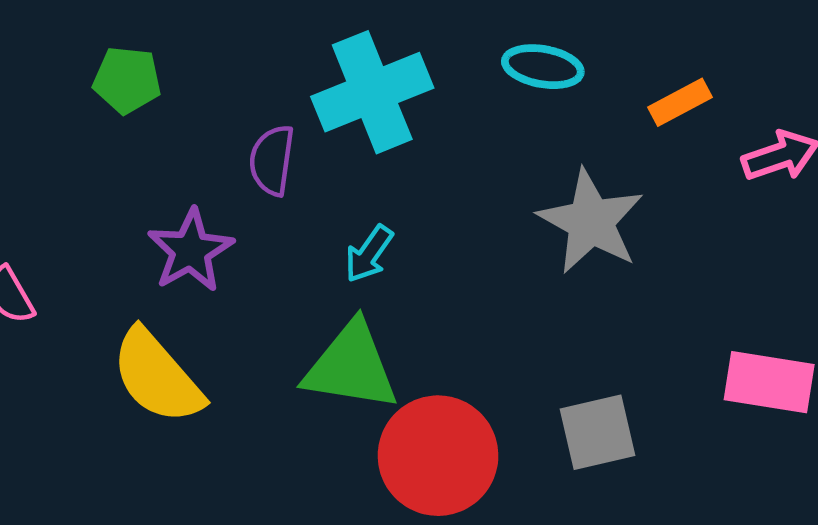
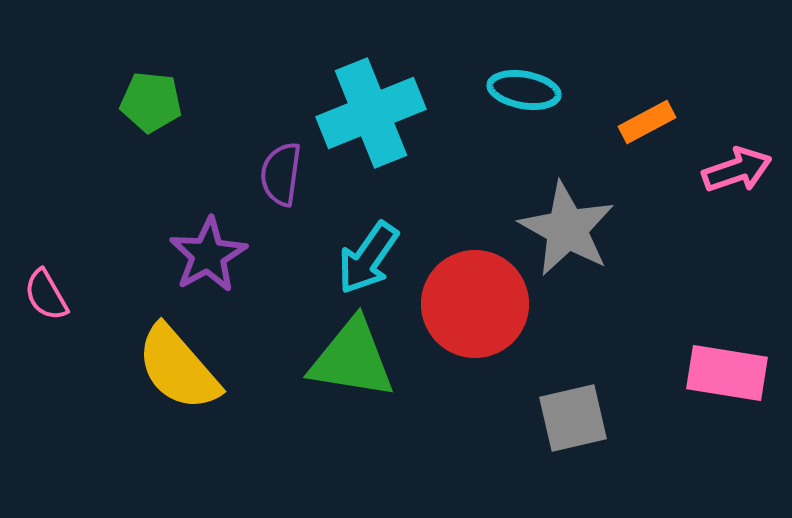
cyan arrow: (369, 254) -> (368, 258), size x1.4
red circle: (438, 456) -> (475, 304), moved

